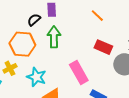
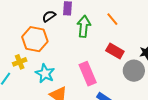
green arrow: (54, 37) -> (84, 26), moved

